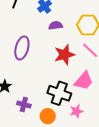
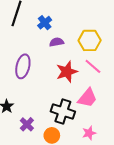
purple cross: (24, 104) -> (27, 124), turned 32
pink star: (76, 111) -> (89, 133), moved

